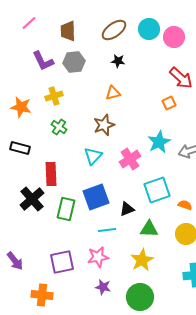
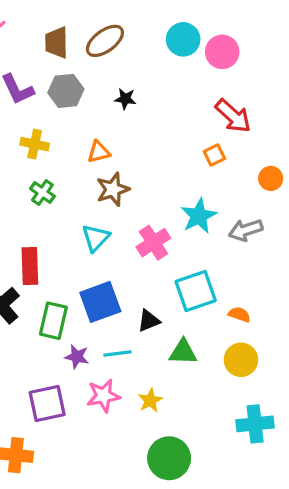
brown ellipse: (114, 30) -> (105, 41), moved
black star: (118, 61) -> (125, 99), moved
orange triangle: (113, 93) -> (99, 152), moved
yellow cross: (54, 96) -> (35, 144), turned 30
yellow star: (142, 260) -> (150, 400), moved, size x0.7
purple star: (103, 287) -> (77, 357), moved

